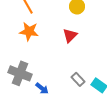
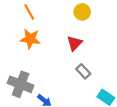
gray rectangle: (78, 79) -> (83, 71), moved

